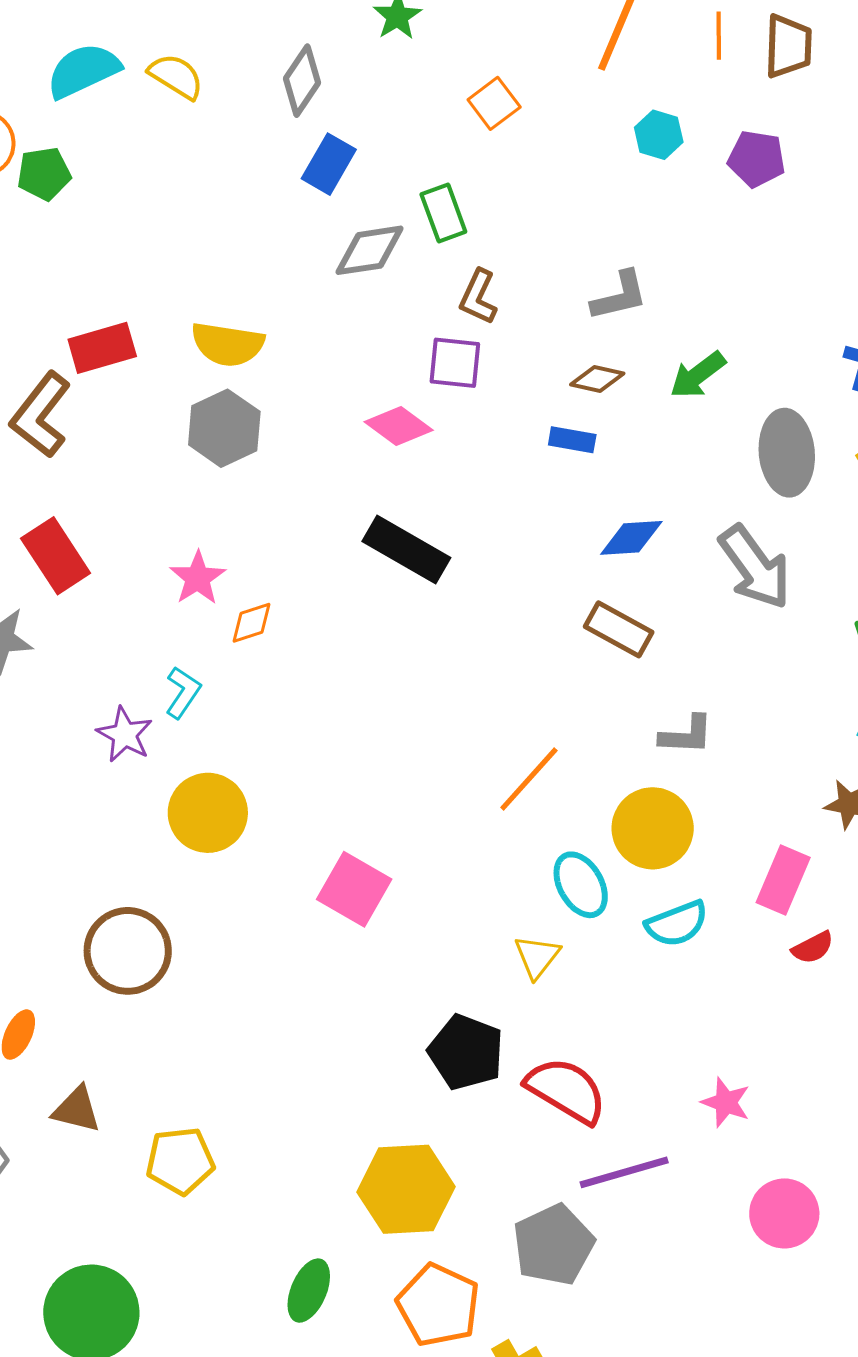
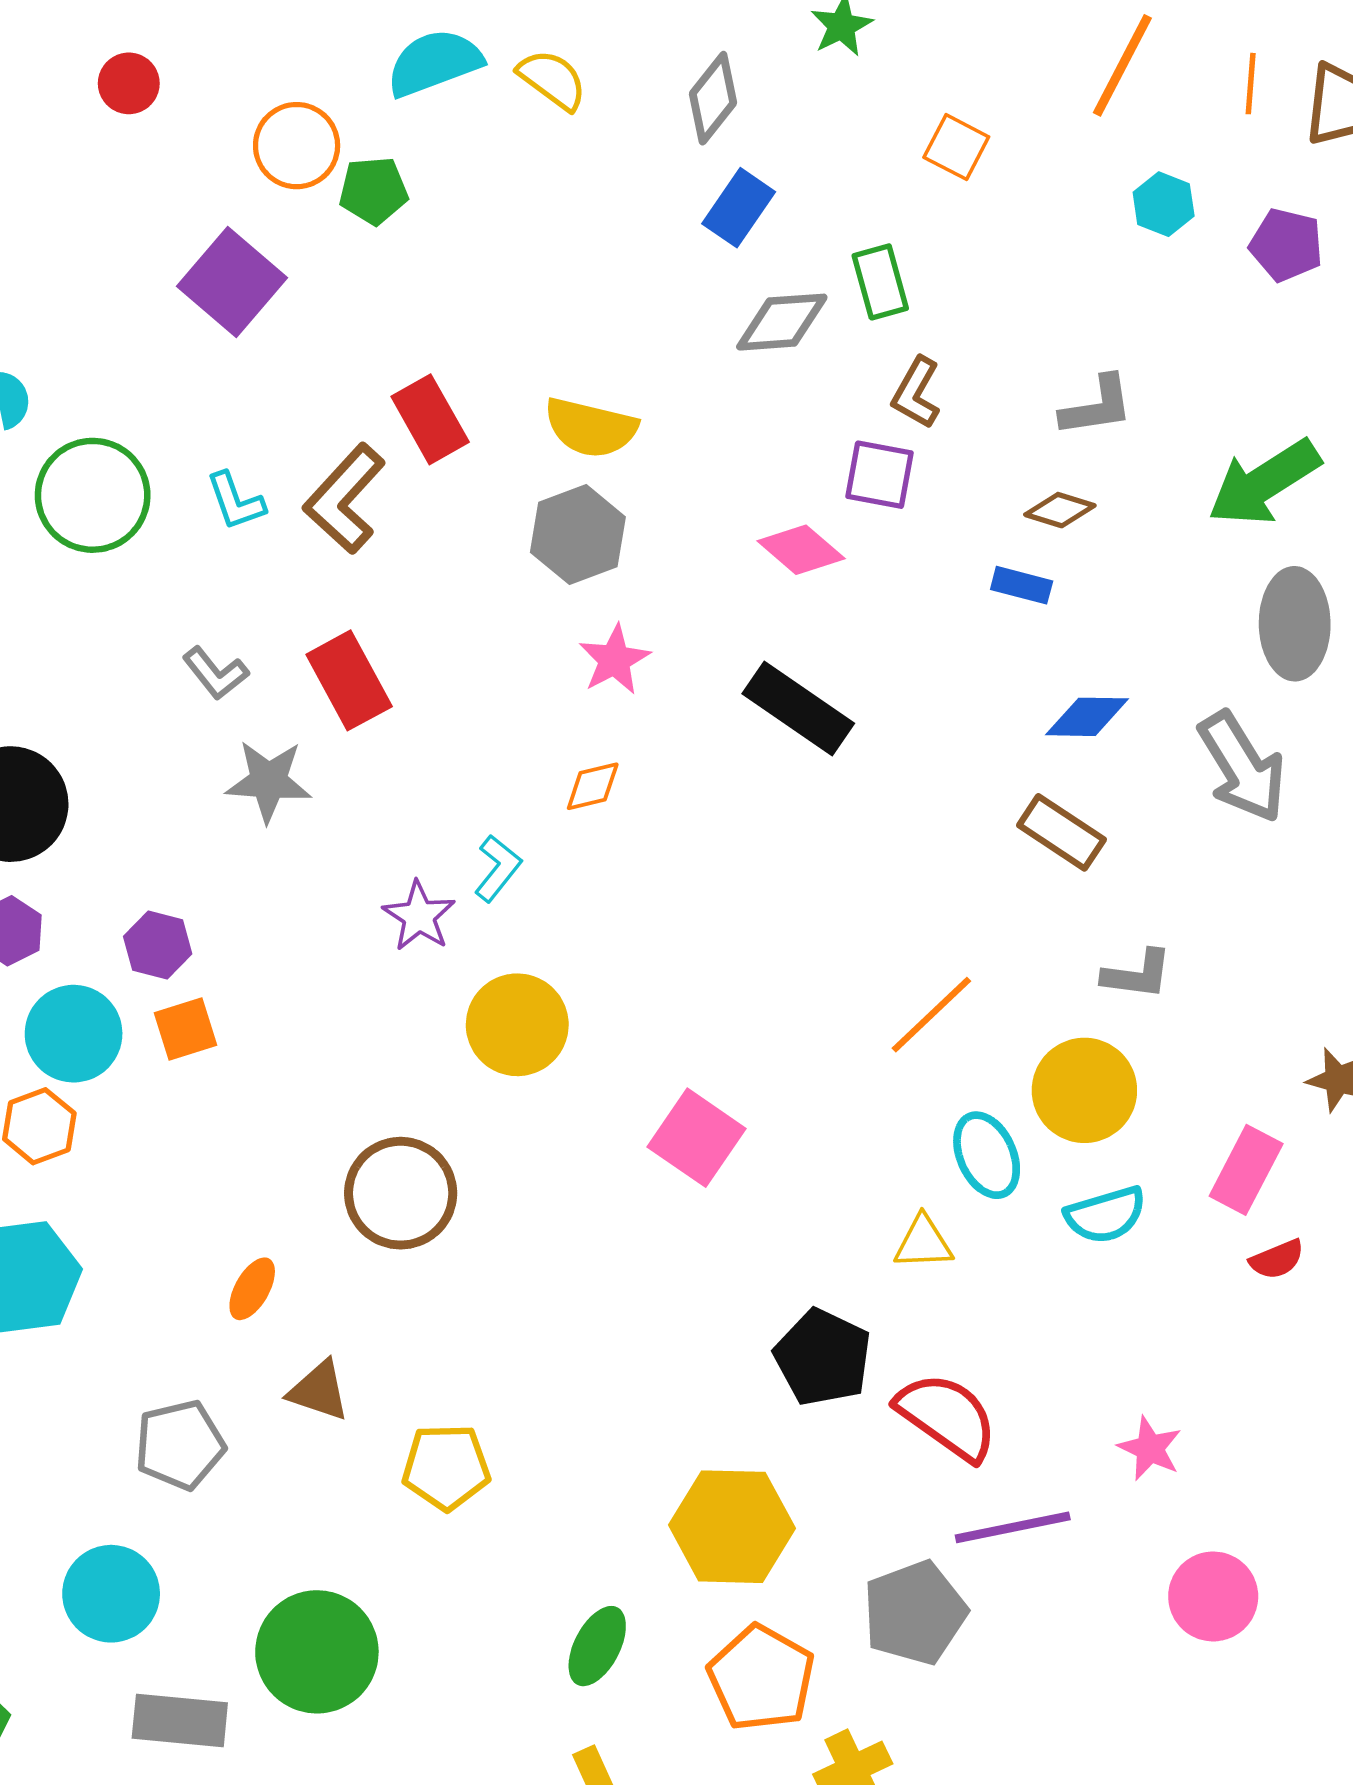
orange square: (494, 103) -> (956, 147), turned -30
red rectangle: (102, 348) -> (430, 419), turned 72
green arrow: (698, 375) -> (1264, 483), moved, size x1.5
pink star: (198, 578) -> (614, 660), moved
yellow triangle: (537, 957) -> (923, 1243), turned 45

